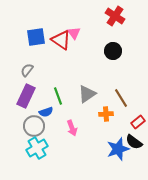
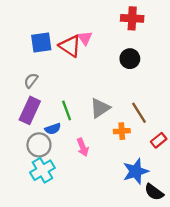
red cross: (115, 16) -> (132, 18), turned -30
black semicircle: (134, 142) -> (154, 192), moved

